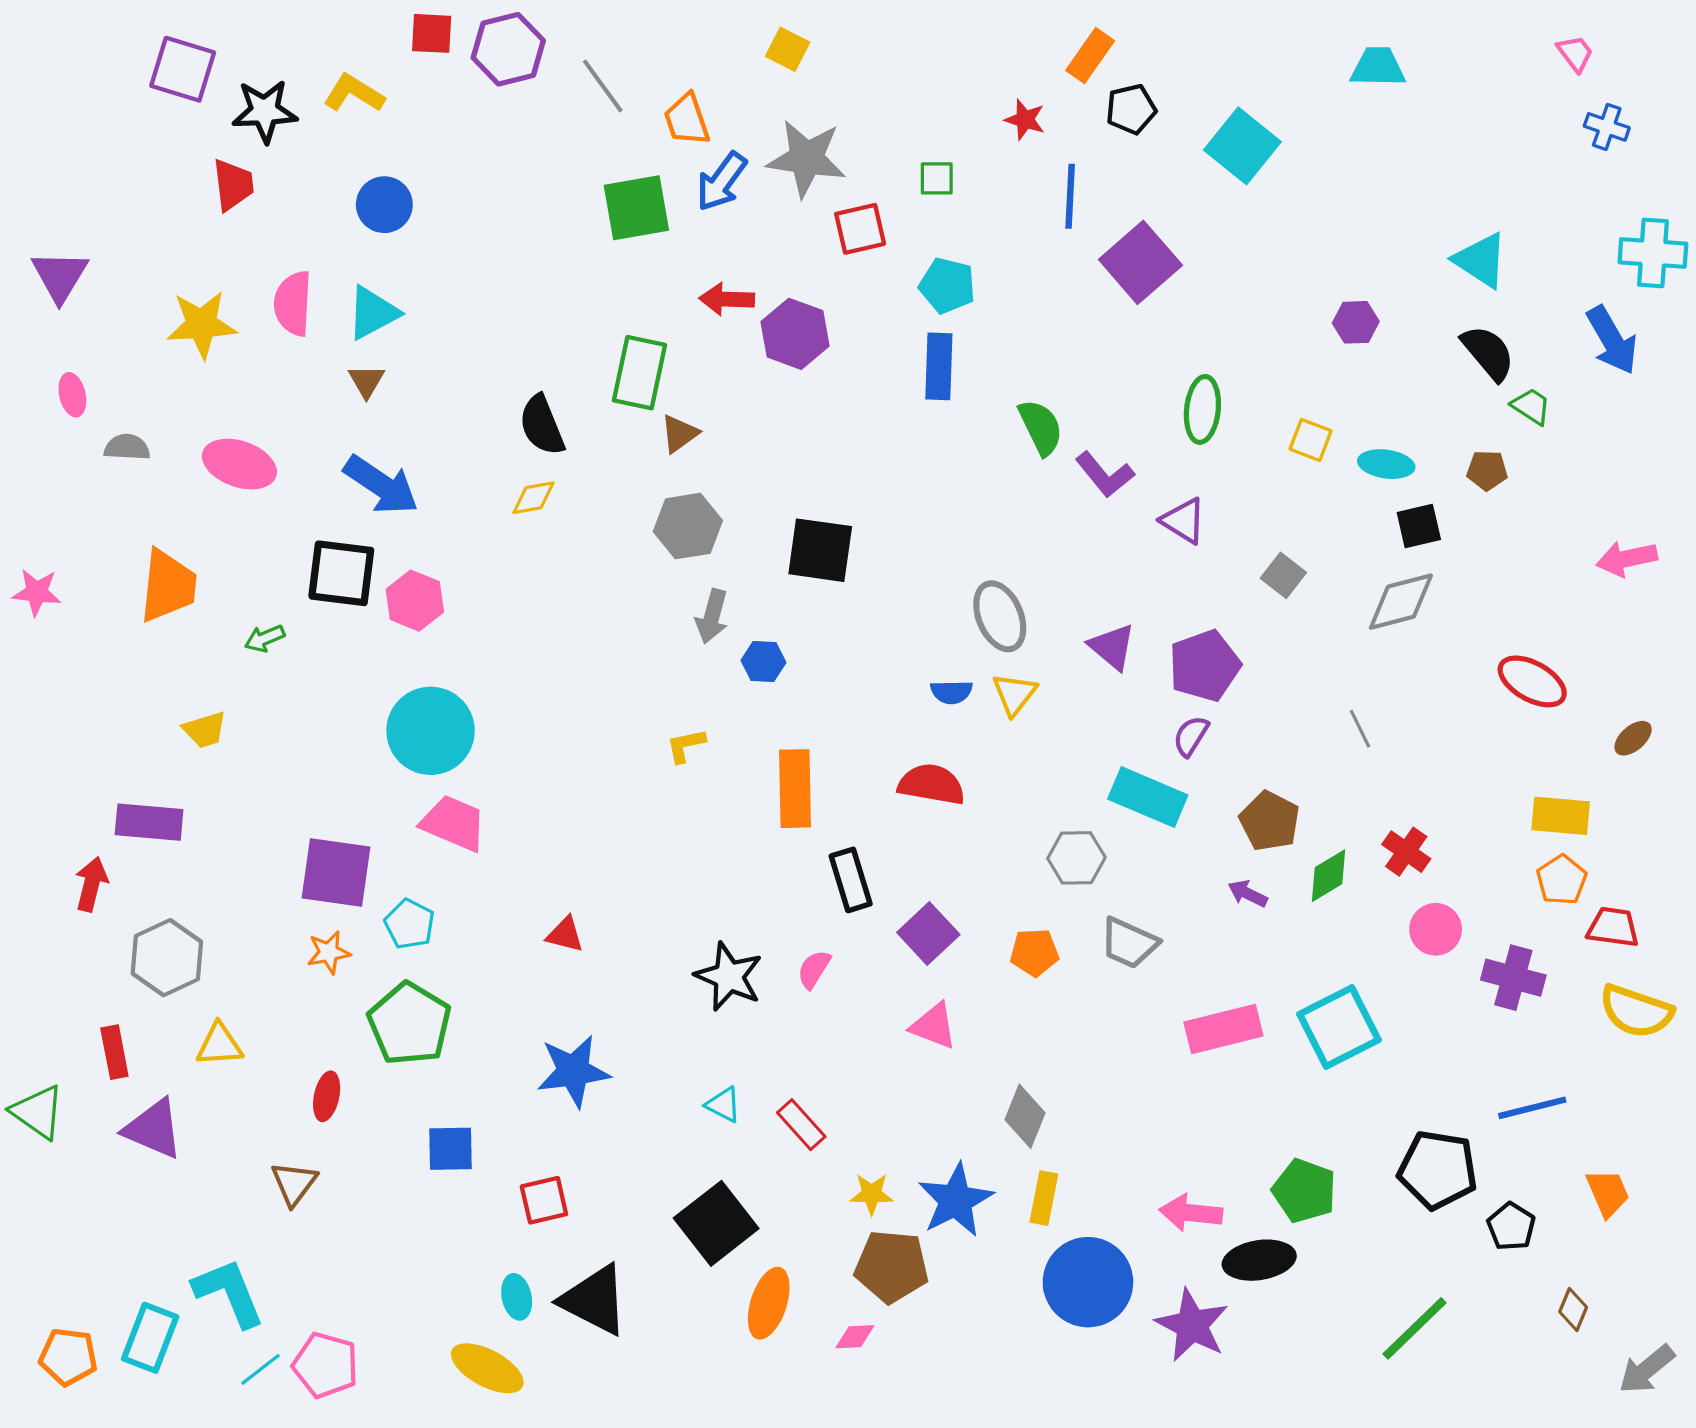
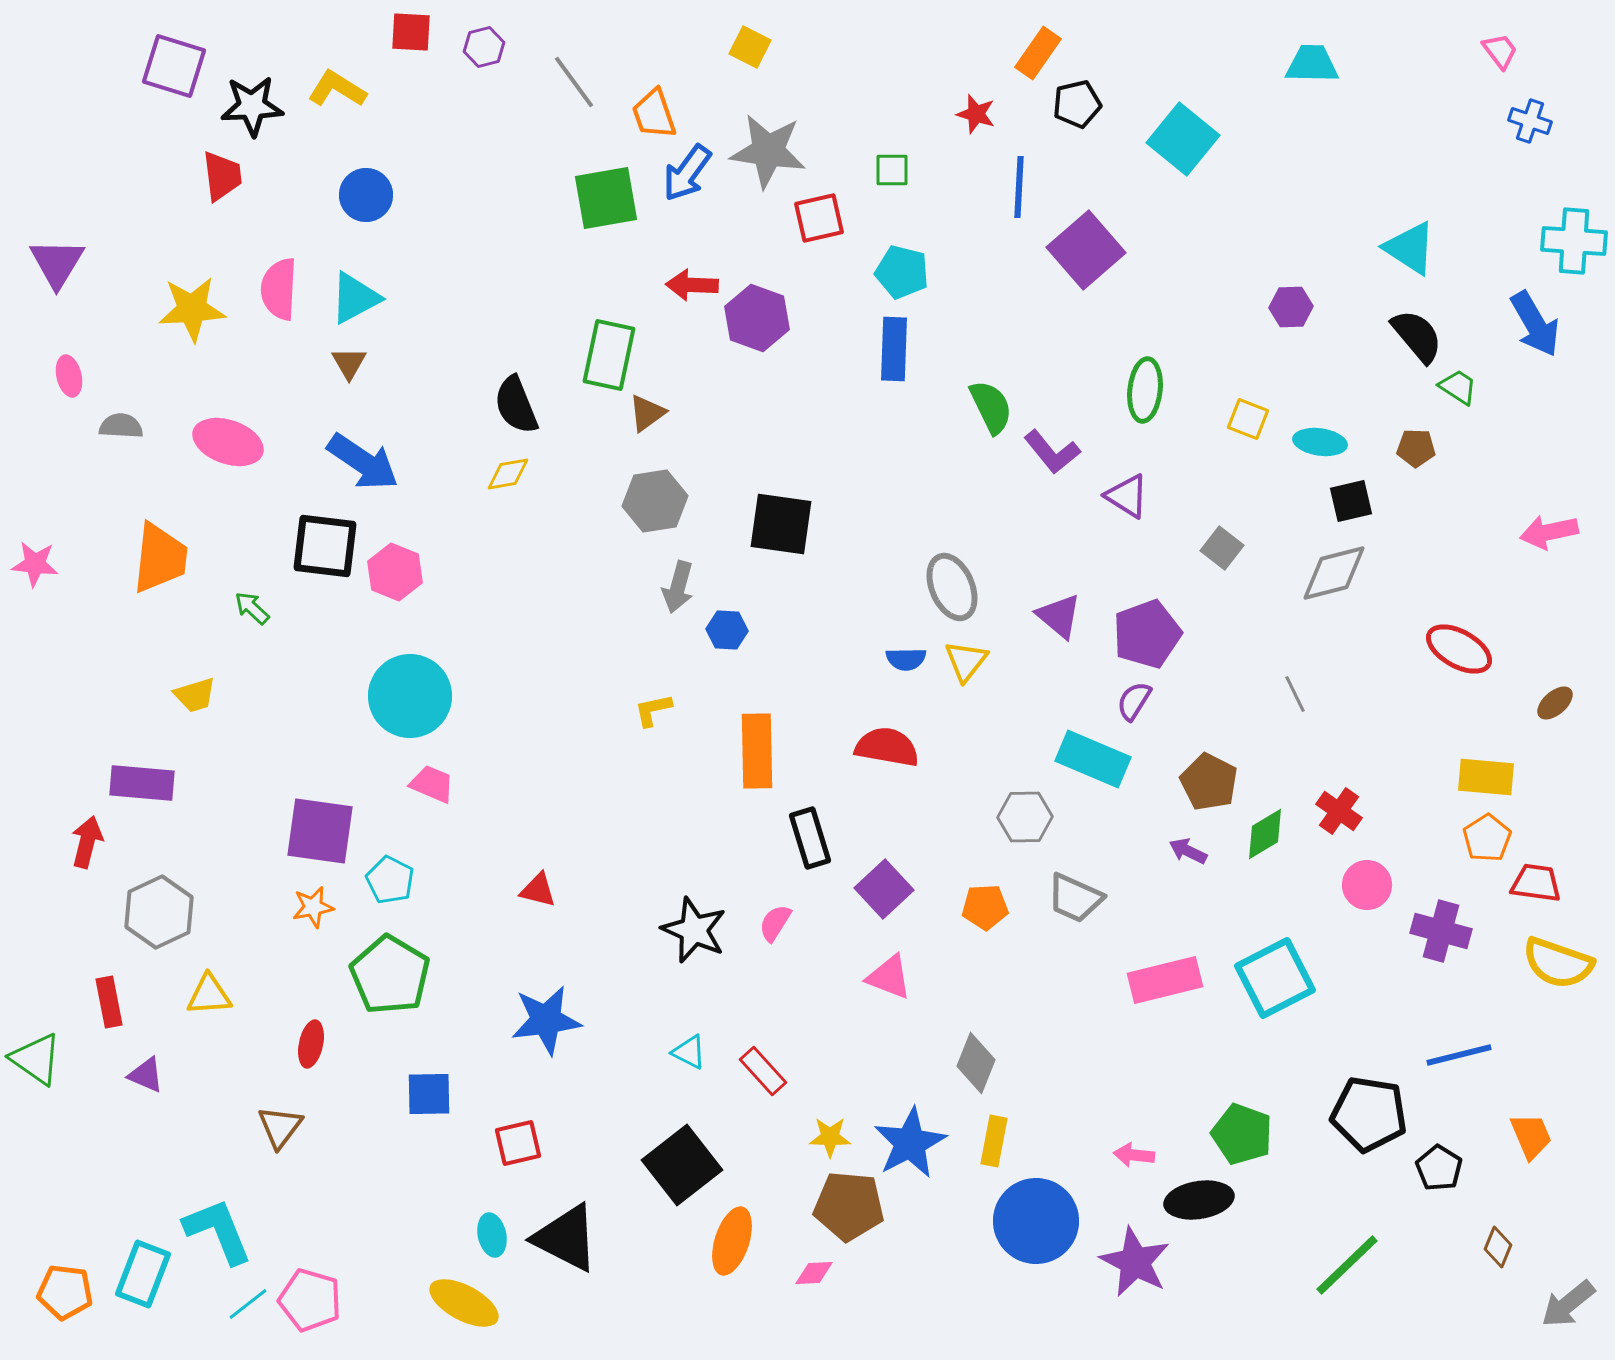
purple hexagon: (508, 49) -> (484, 47), size x0.6
green arrow: (265, 638) -> (252, 608), turned 66
pink trapezoid: (454, 823) -> (432, 784), size x0.7
purple triangle: (153, 1129) -> (146, 1075), size x0.6
pink arrow: (1191, 1213) -> (1134, 1155), size x0.7

